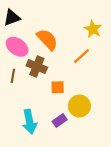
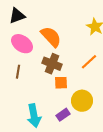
orange line: (82, 56) -> (89, 62), moved
brown cross: (37, 67) -> (52, 64), moved

